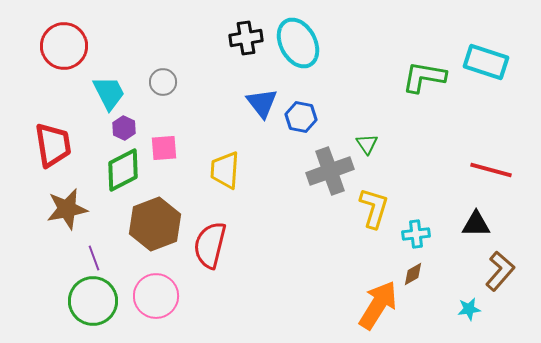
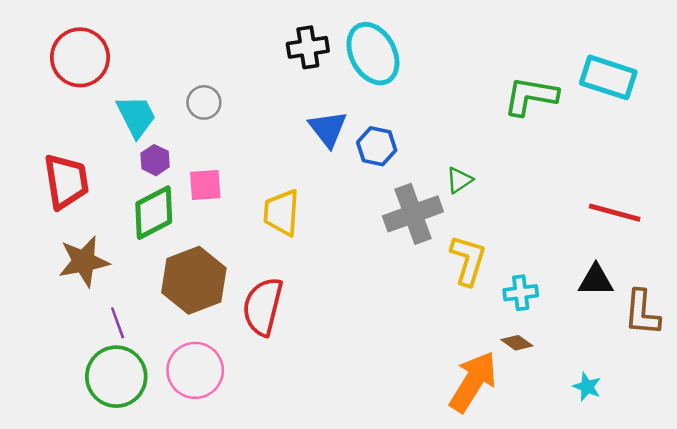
green triangle: (367, 144) -> (459, 180), turned 30
brown L-shape: (500, 271) -> (642, 313), moved, turned 144
brown diamond: (413, 274) -> (517, 343), turned 65
cyan star: (469, 309) -> (587, 387), turned 30

